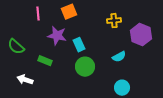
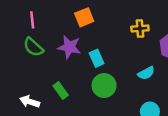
pink line: (38, 14) -> (32, 20), moved
green semicircle: (16, 47) -> (33, 47), moved
green rectangle: (45, 61) -> (61, 90), moved, turned 32

